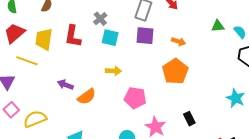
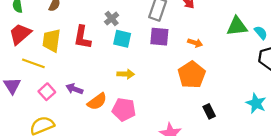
green triangle: (218, 26) -> (237, 26), size x1.5
pink pentagon: (135, 98) -> (124, 109), moved
pink square: (11, 110) -> (47, 92), moved
black rectangle: (189, 119) -> (209, 111), moved

